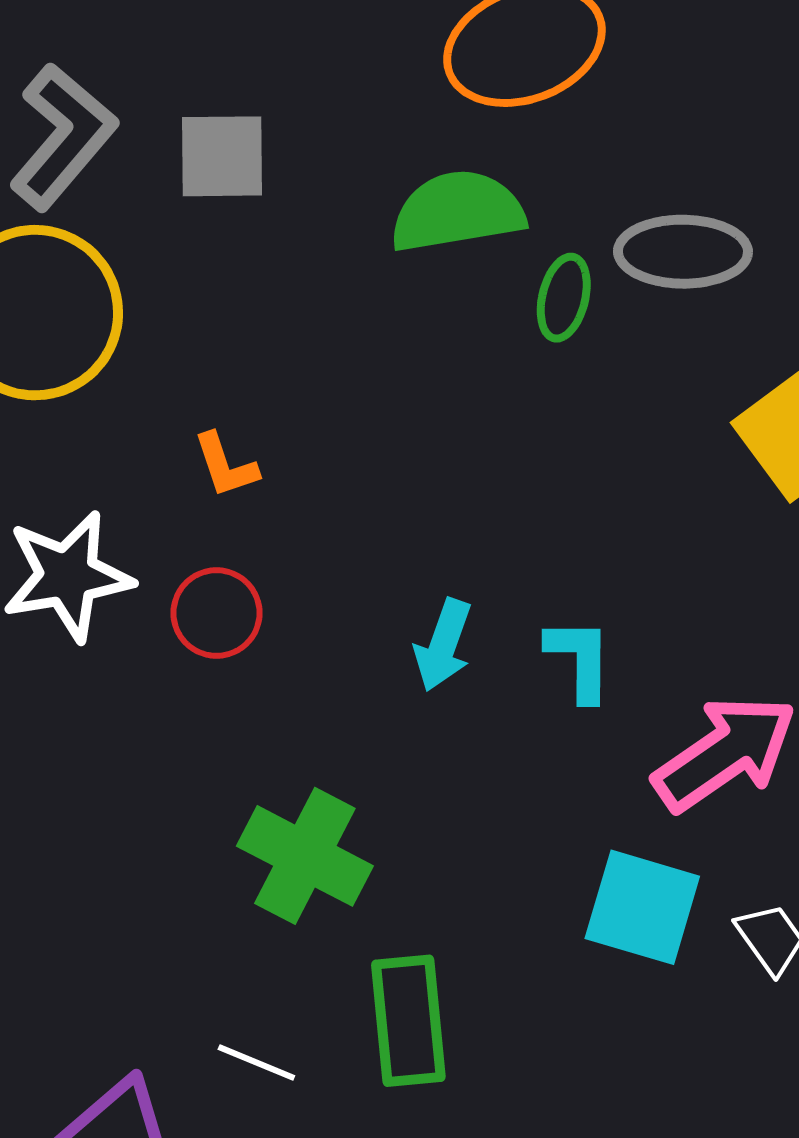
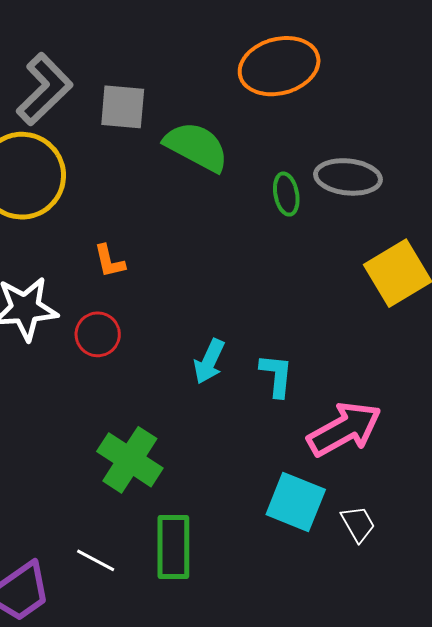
green semicircle: (457, 211) -> (196, 147), moved, turned 32
green ellipse: (564, 298) -> (286, 194), turned -30

